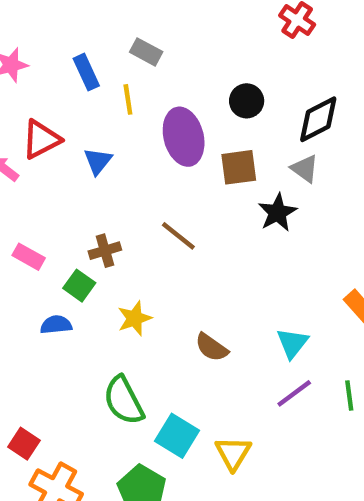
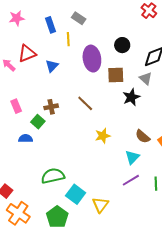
pink rectangle: (29, 257) -> (16, 106), turned 32
yellow star: (135, 318) -> (103, 136), moved
brown semicircle: (212, 347) -> (143, 136), moved
green semicircle: (124, 400) -> (53, 176), turned 100

